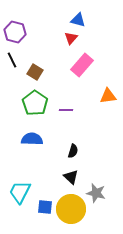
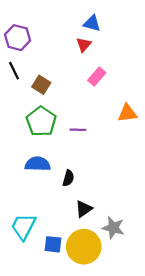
pink rectangle: (82, 65) -> (97, 77), size x0.7
black semicircle: (73, 151) -> (68, 178), moved
black triangle: (71, 177) -> (84, 209), turned 42

